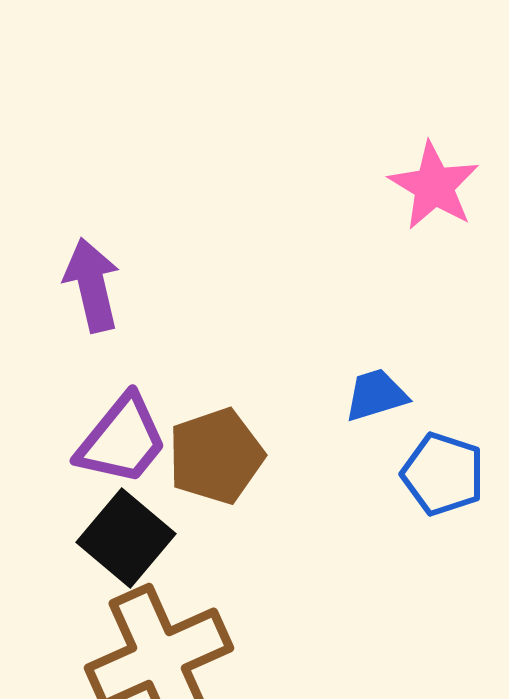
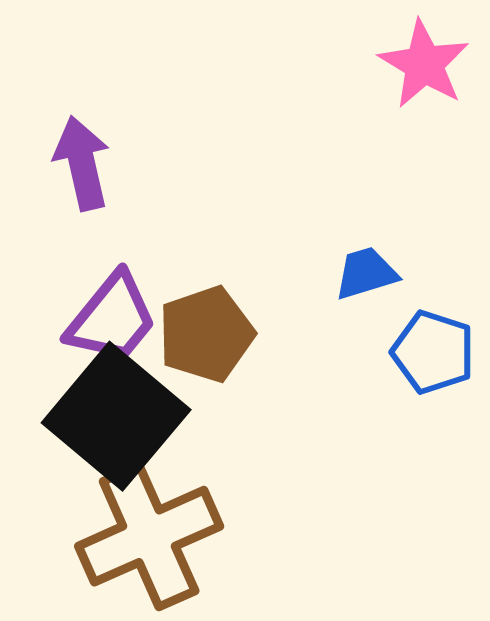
black square: (126, 538) -> (116, 416), size x1.5

